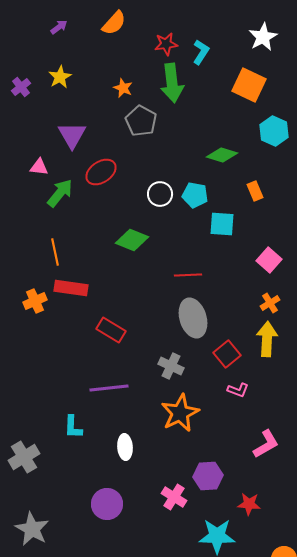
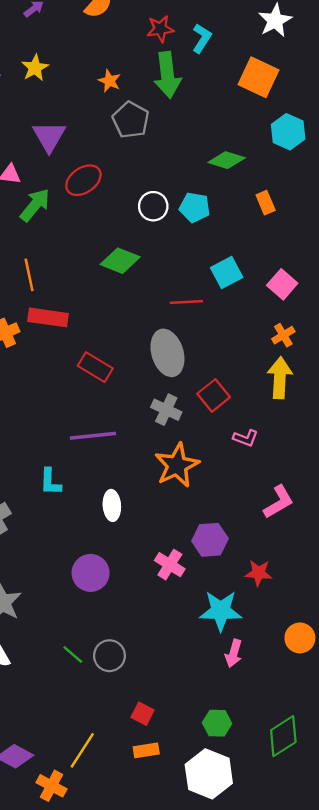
cyan square: (222, 224) -> (227, 272), moved, turned -32
gray ellipse: (193, 318) -> (167, 353), moved
red square: (227, 354) -> (214, 395), moved

